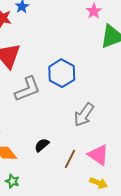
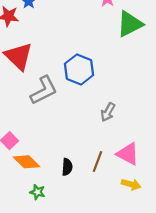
gray arrow: (84, 115) -> (108, 112), size x0.7
black semicircle: (42, 145) -> (67, 167), moved, turned 140

